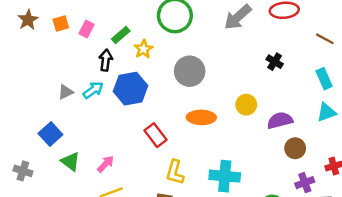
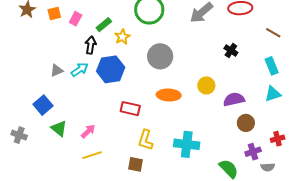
red rectangle: (155, 135) -> (130, 109), turned -42

